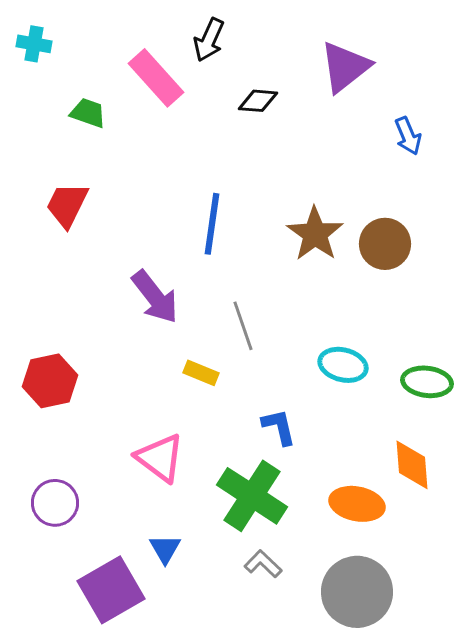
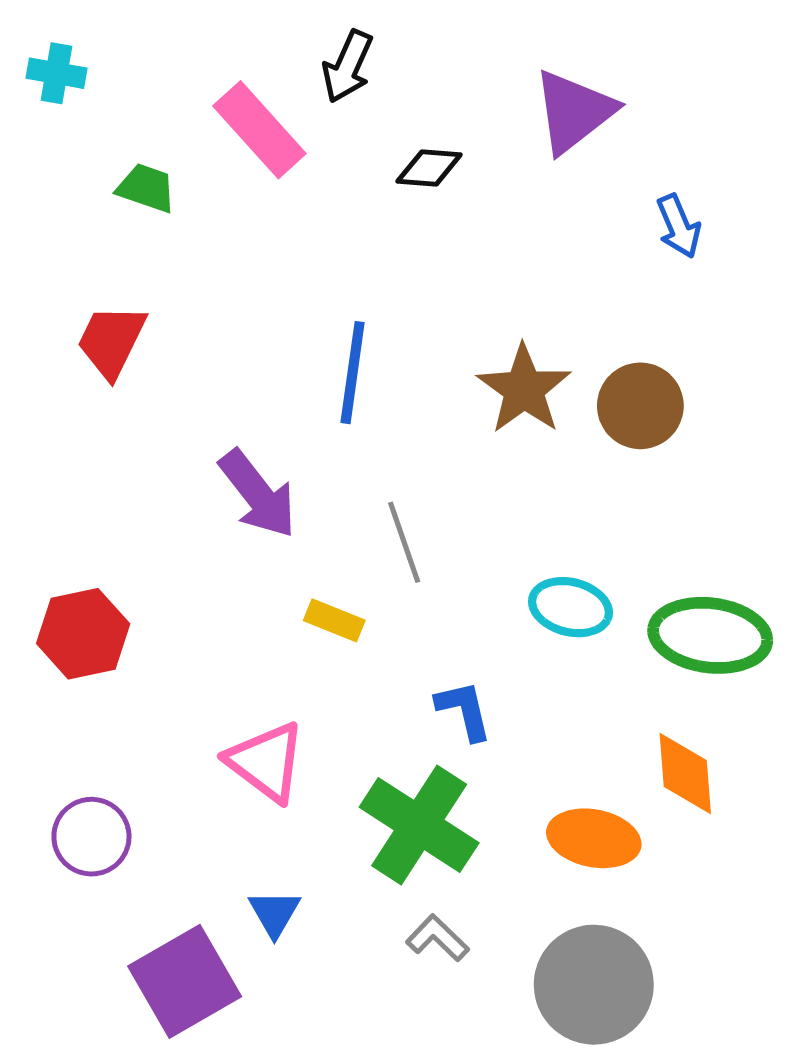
green ellipse: (427, 382) -> (710, 635), size x1.4

